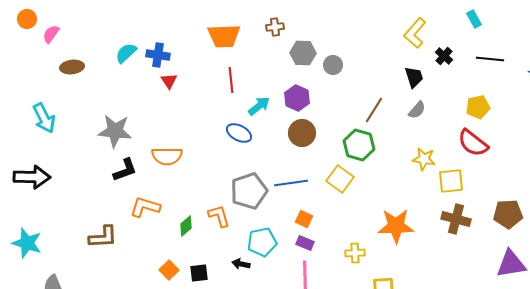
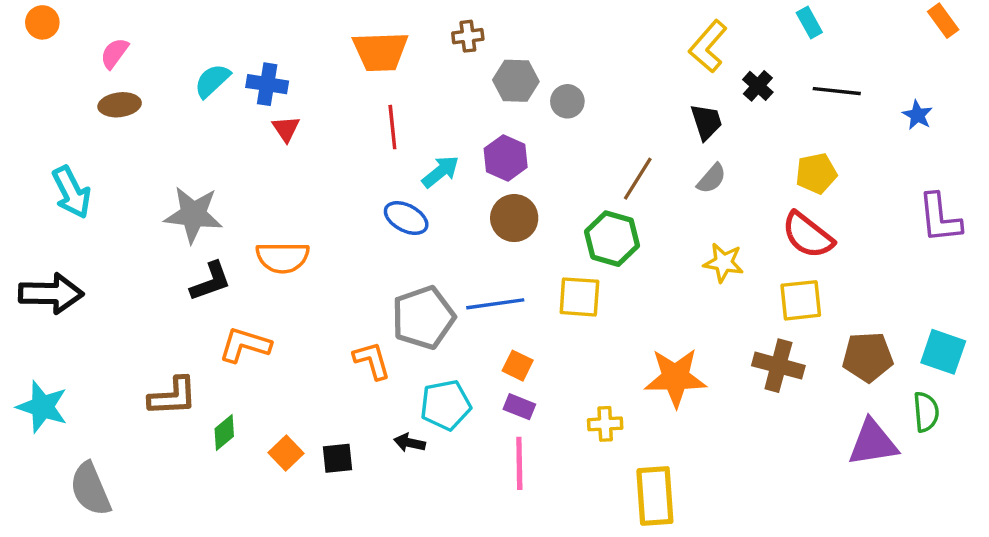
pink semicircle: (51, 34) -> (114, 53), moved
yellow square: (340, 179) -> (579, 297), turned -32
yellow square: (451, 181) -> (801, 300), moved
green diamond: (186, 226) -> (224, 432), moved

